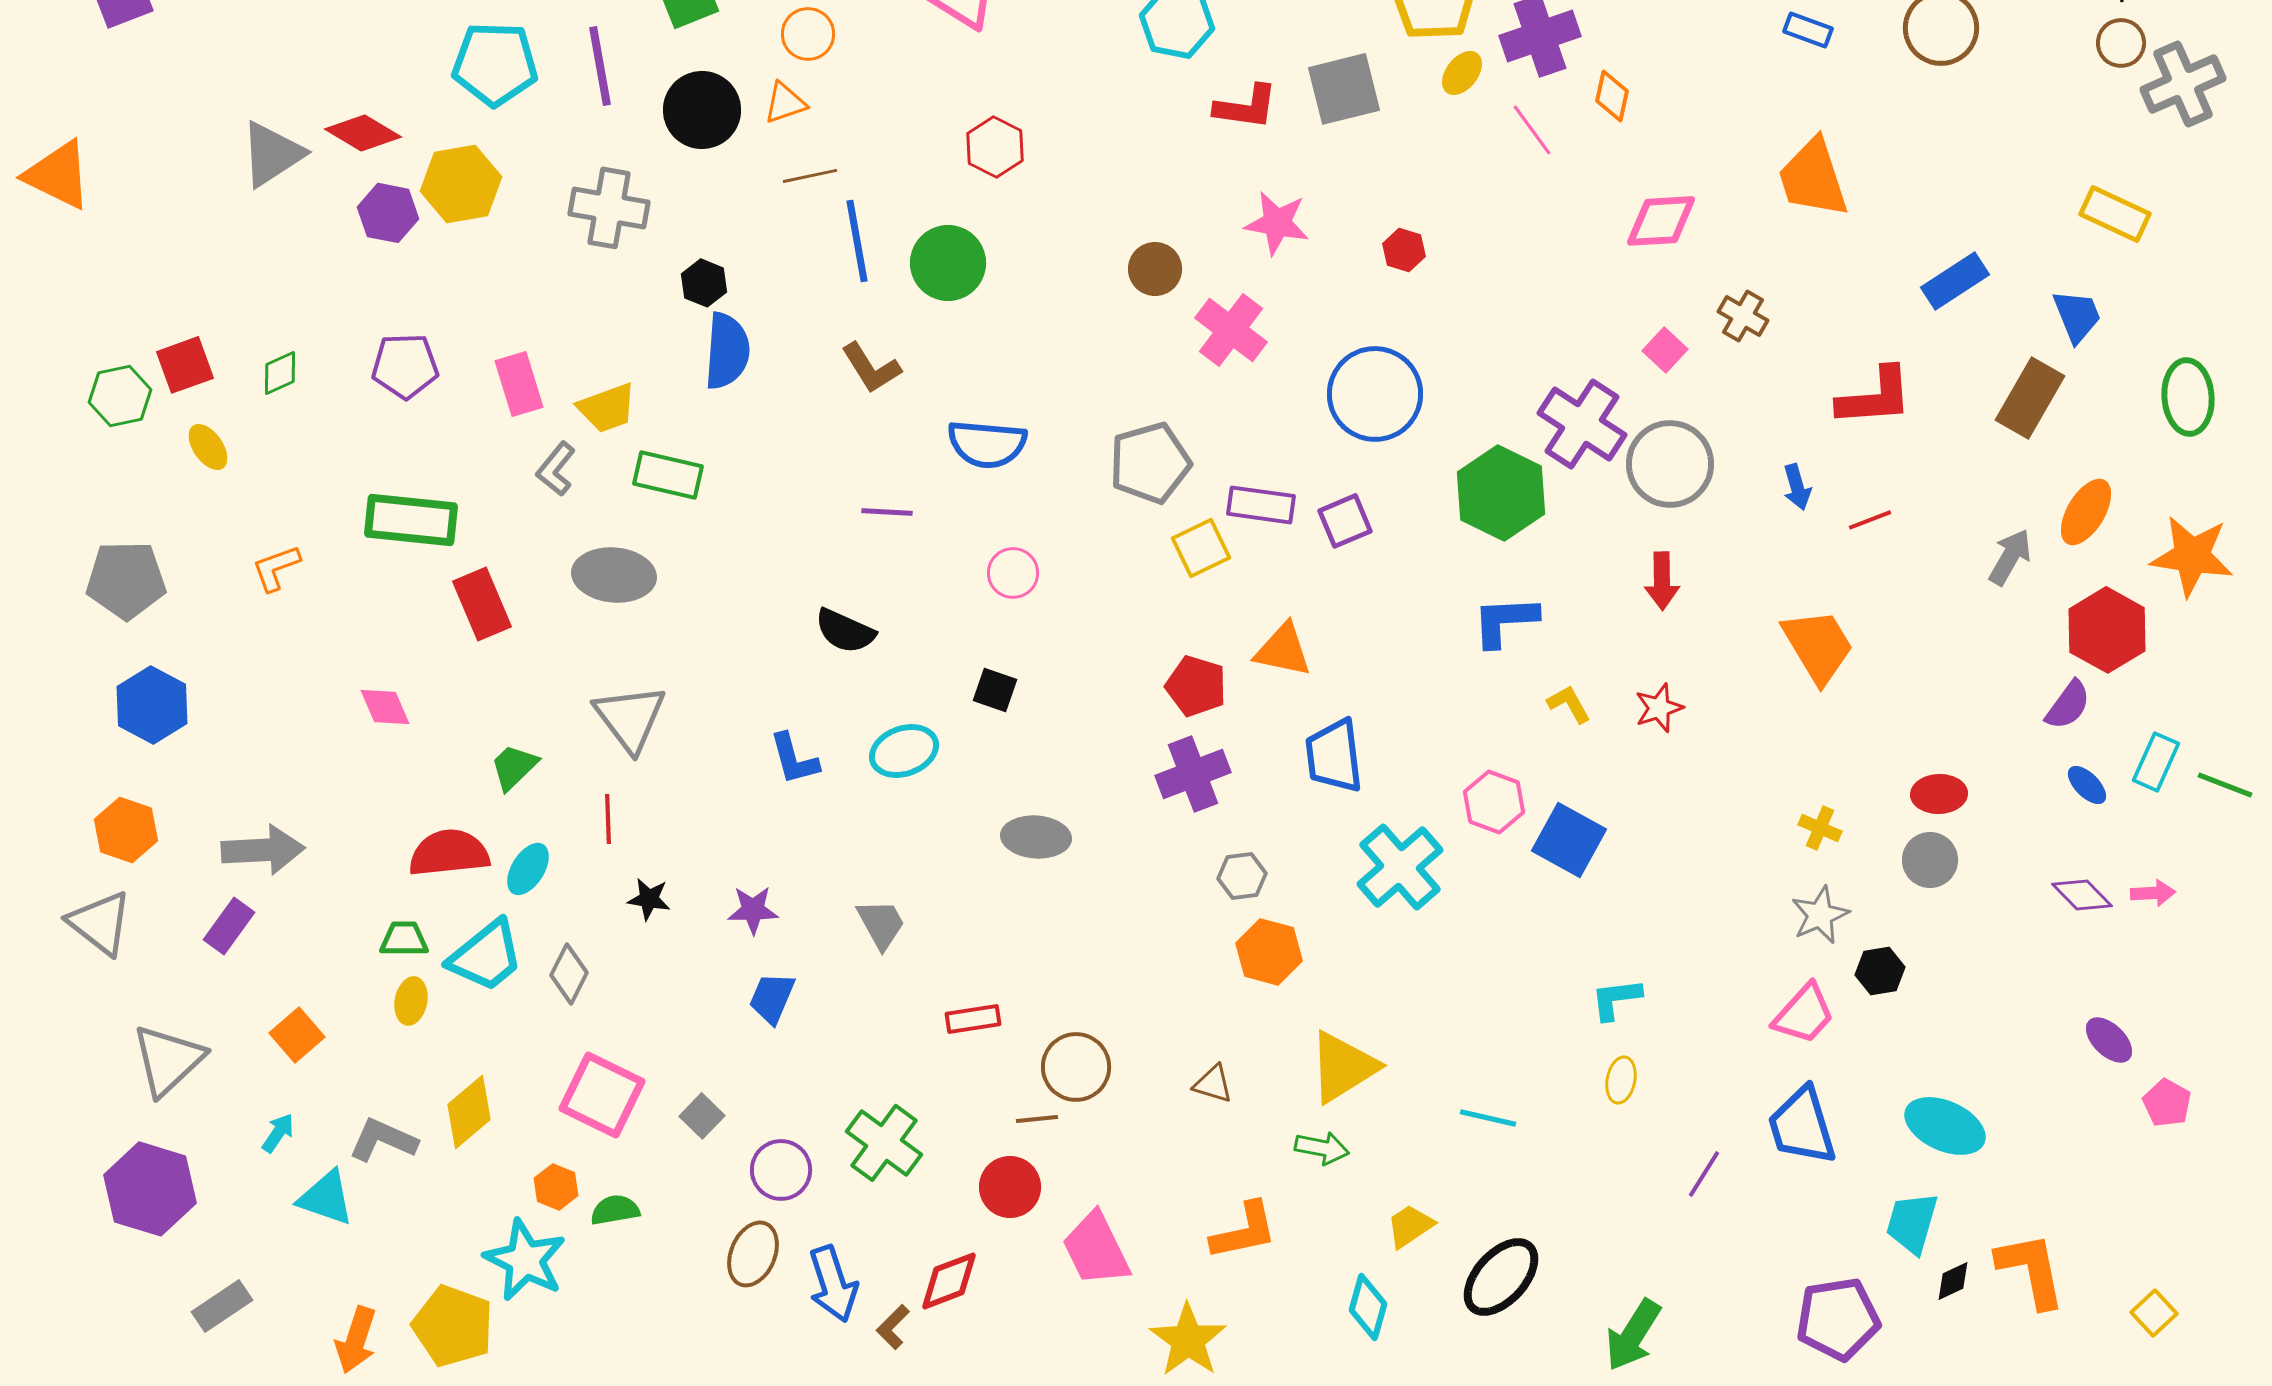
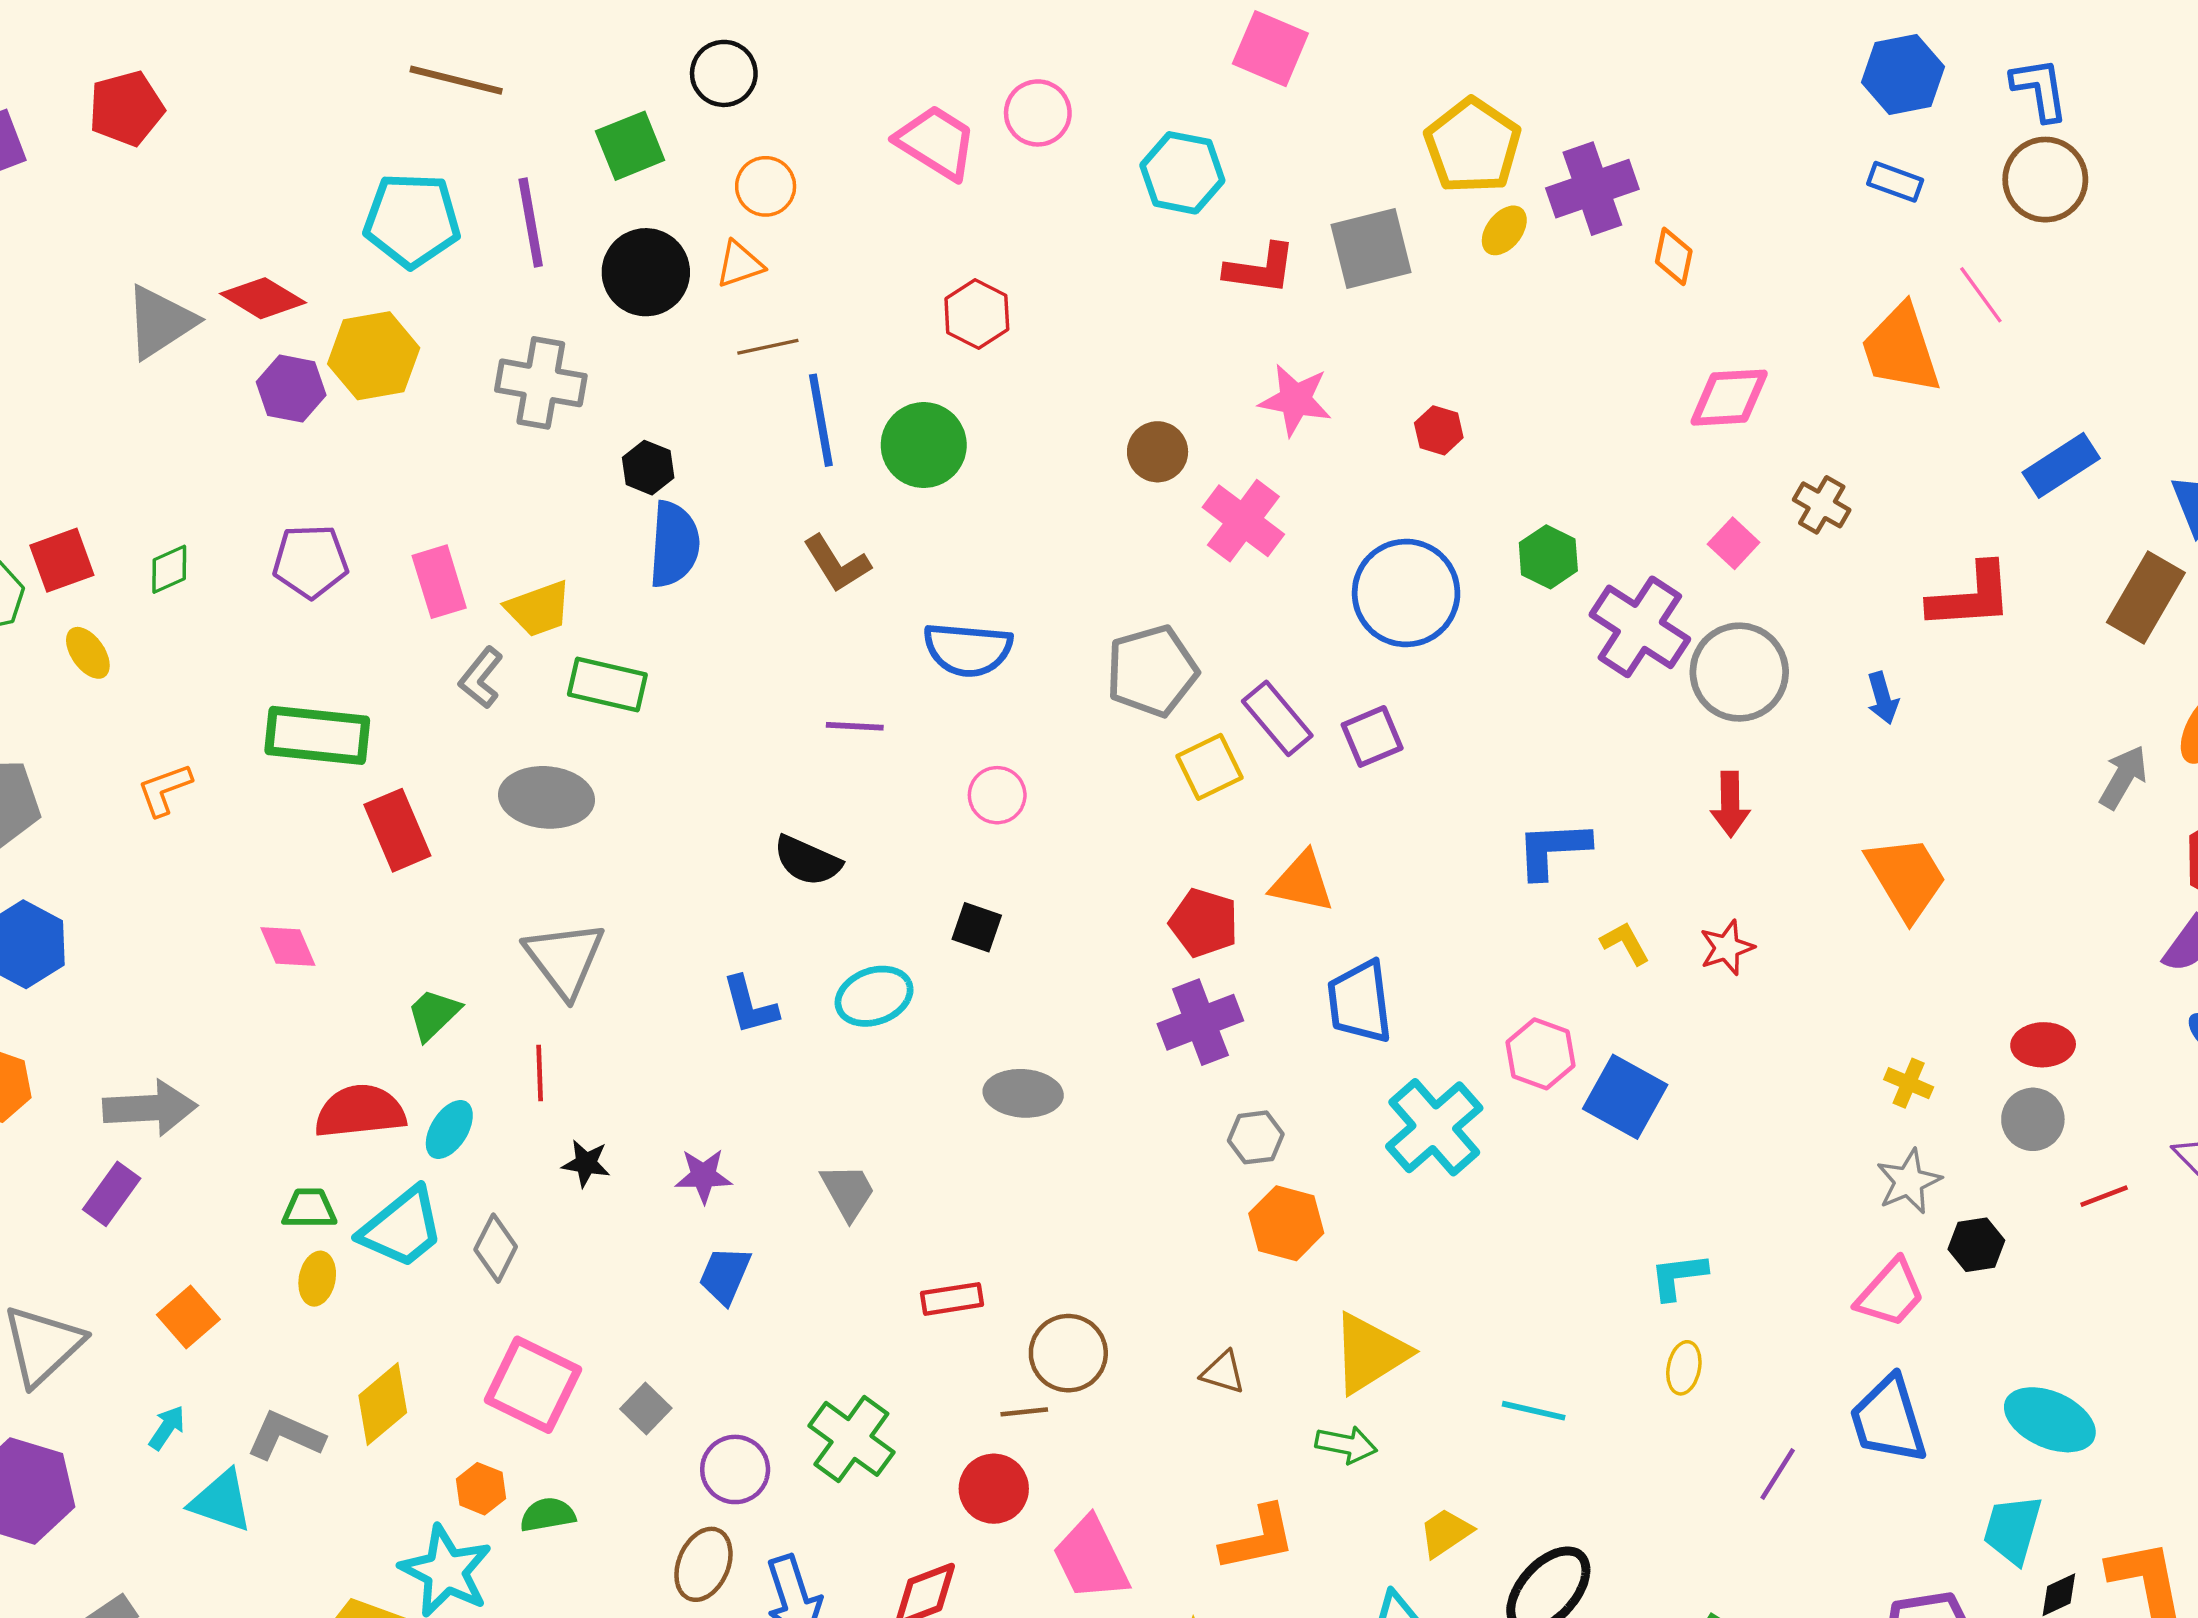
pink line: (1532, 130) -> (1981, 295), moved
green hexagon: (1501, 493) -> (1548, 557), moved, size x0.6
purple rectangle: (1261, 505) -> (1277, 718), turned 42
red line: (1870, 520) -> (2104, 1196), moved

